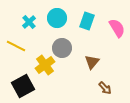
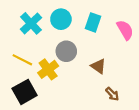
cyan cross: (29, 22) -> (31, 23), size x1.5
yellow line: (16, 46) -> (22, 60), moved
brown triangle: (92, 62) -> (98, 66), turned -35

